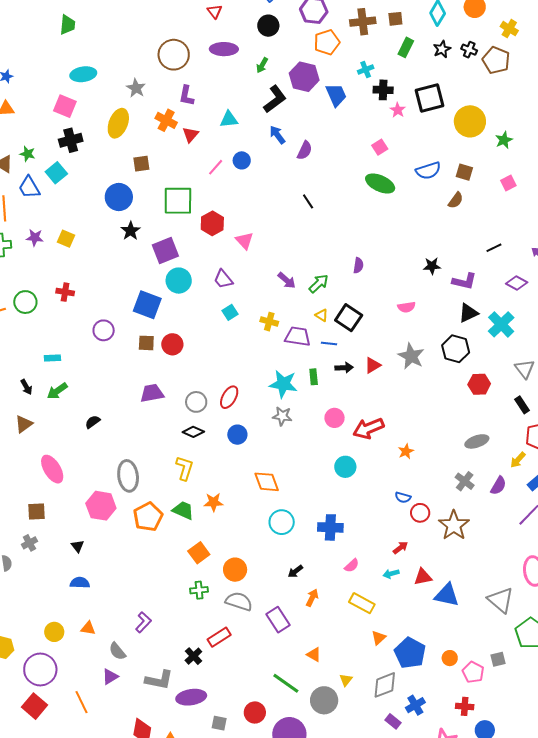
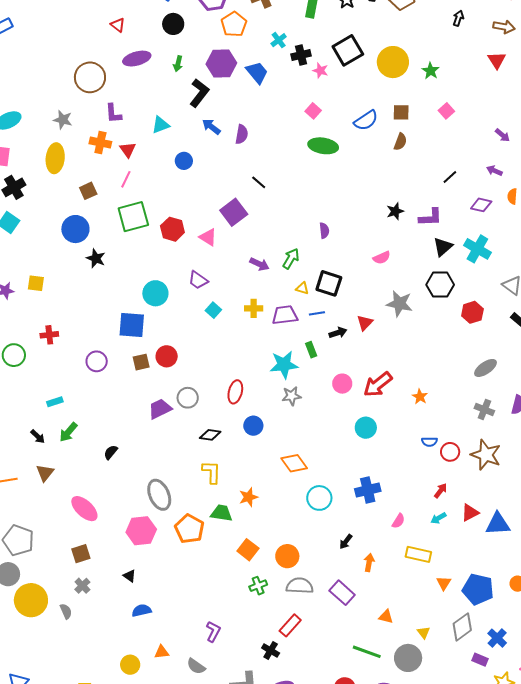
pink line: (216, 167) -> (126, 179), moved
purple square: (165, 251) -> (234, 212), moved
gray circle: (196, 402) -> (188, 398), moved

